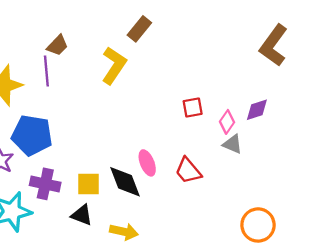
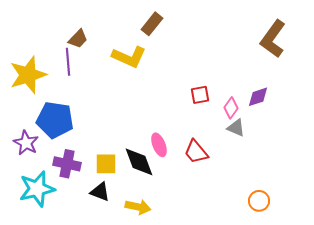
yellow L-shape: (114, 65) -> (129, 57), turned 80
orange circle: (258, 225) -> (259, 201), size x0.7

